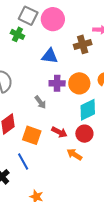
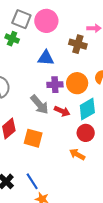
brown cross: (83, 44) -> (78, 44), turned 36
gray arrow: (40, 102) -> (40, 105), size x1.5
red arrow: (59, 132) -> (62, 111), moved
blue line: (23, 161) -> (32, 181), moved

